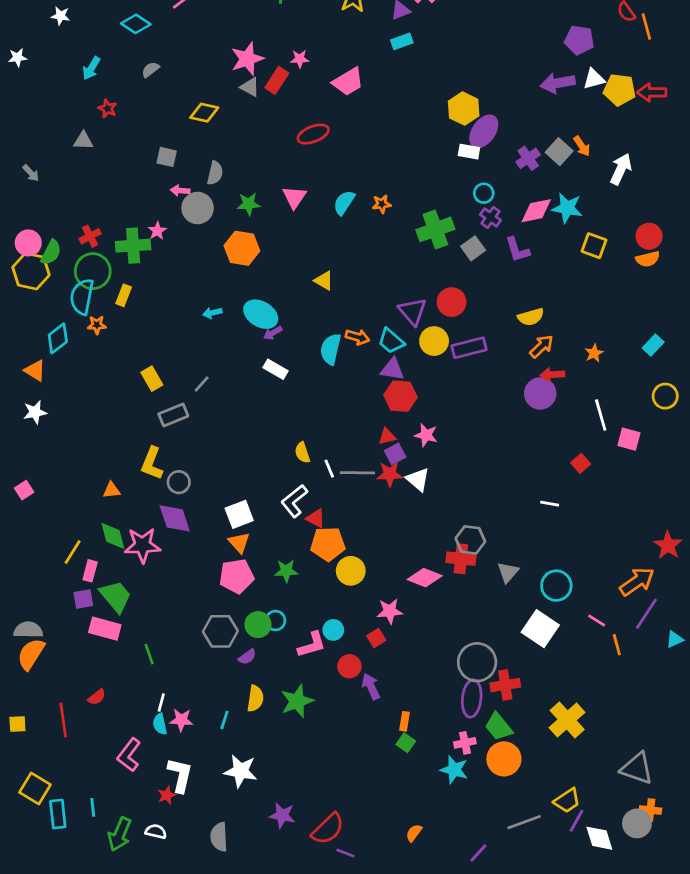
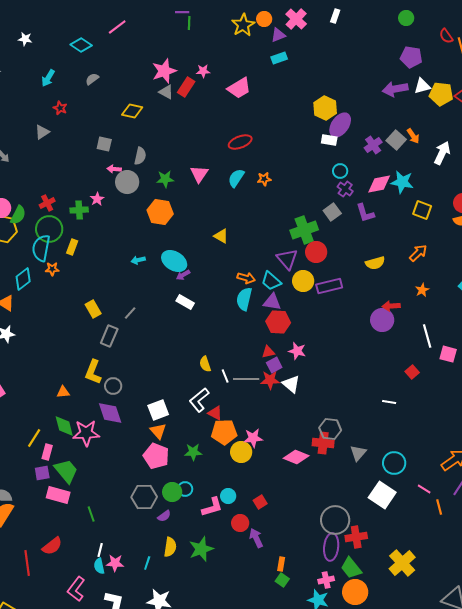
red ellipse: (313, 134) -> (240, 142), moved
gray triangle: (83, 141) -> (42, 132), turned -35
green cross: (435, 229) -> (304, 230), moved
green cross: (133, 246) -> (79, 210), size x0.7
orange arrow: (542, 346) -> (418, 253), moved
cyan semicircle: (331, 349) -> (244, 299), moved
gray rectangle: (173, 415) -> (109, 336), turned -45
pink pentagon: (237, 576) -> (156, 456), turned 30
pink star: (390, 611) -> (253, 438), moved
red semicircle: (97, 697) -> (52, 546), size x1.5

